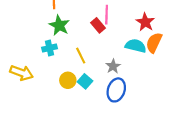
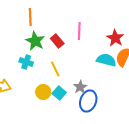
red rectangle: (98, 25) -> (57, 41), moved
cyan cross: (50, 48) -> (26, 62), turned 32
gray star: (113, 66) -> (80, 87), moved

